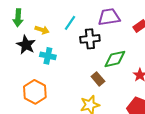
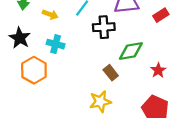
black star: (26, 45) -> (20, 38), moved
orange hexagon: (35, 92) -> (34, 70), moved

